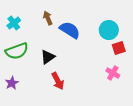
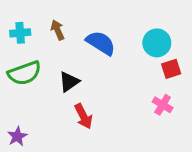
brown arrow: (48, 18) -> (58, 30), moved
cyan cross: (14, 23) -> (20, 33), turned 32
purple star: (12, 83) -> (17, 136), moved

